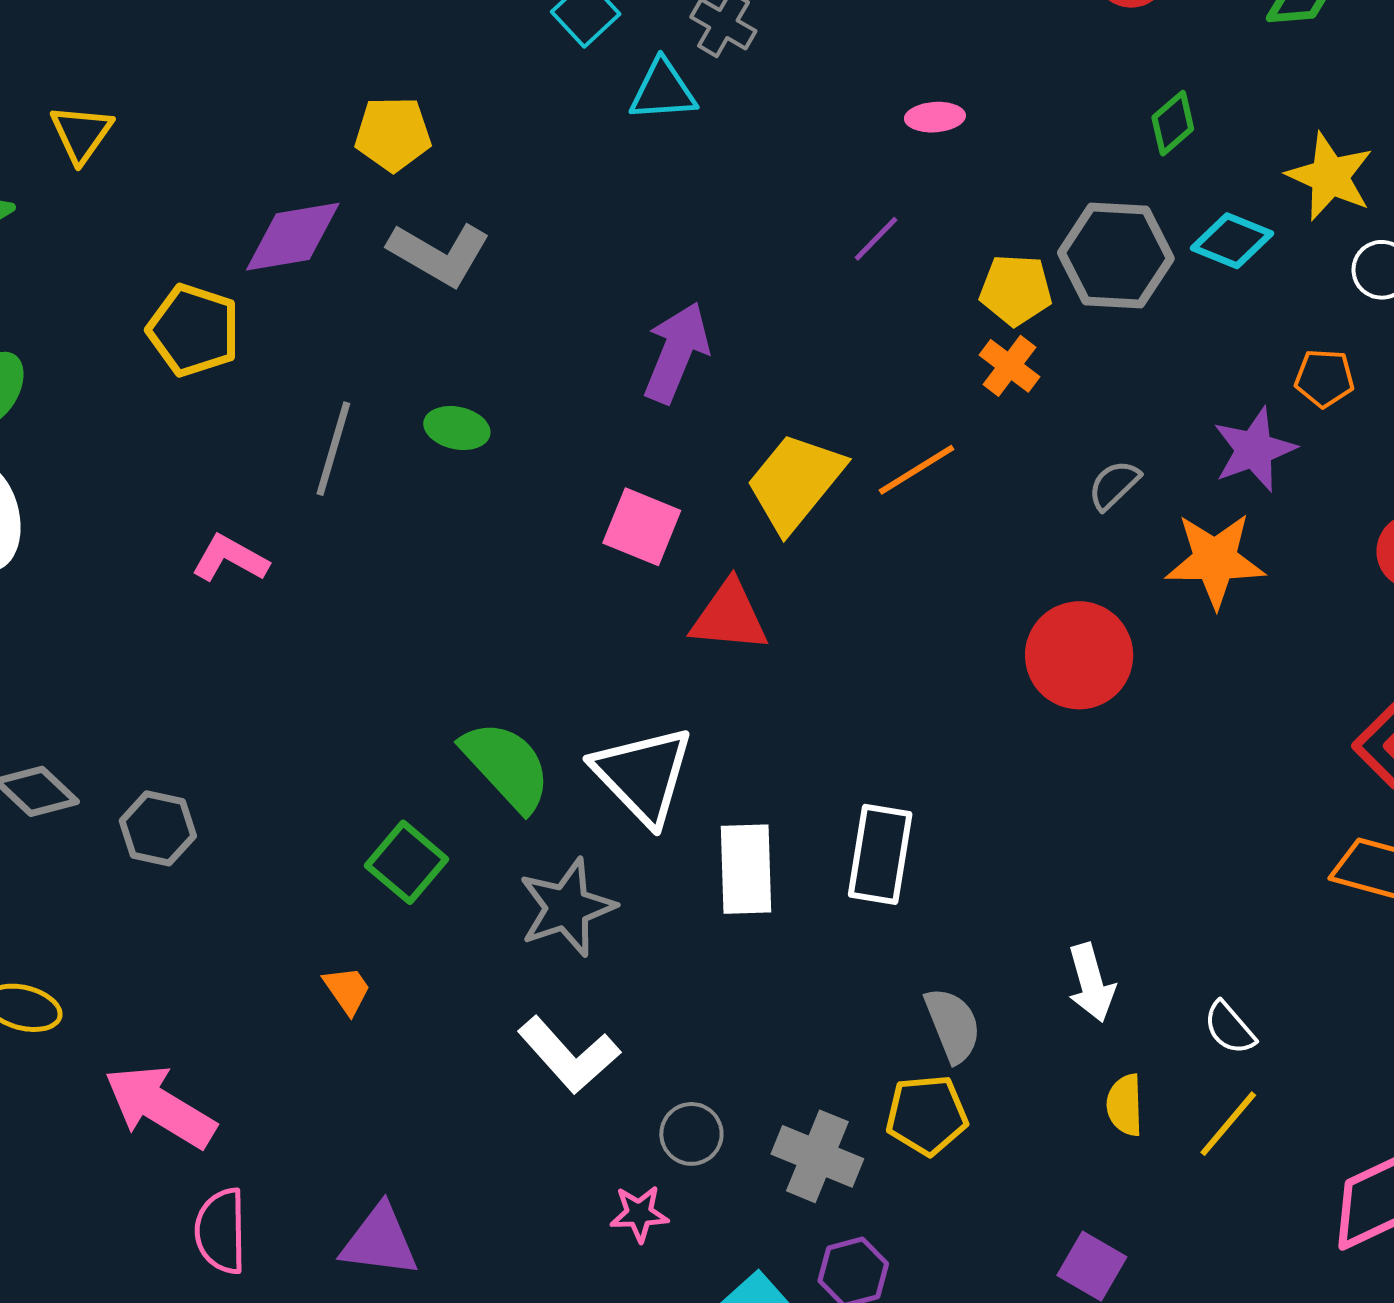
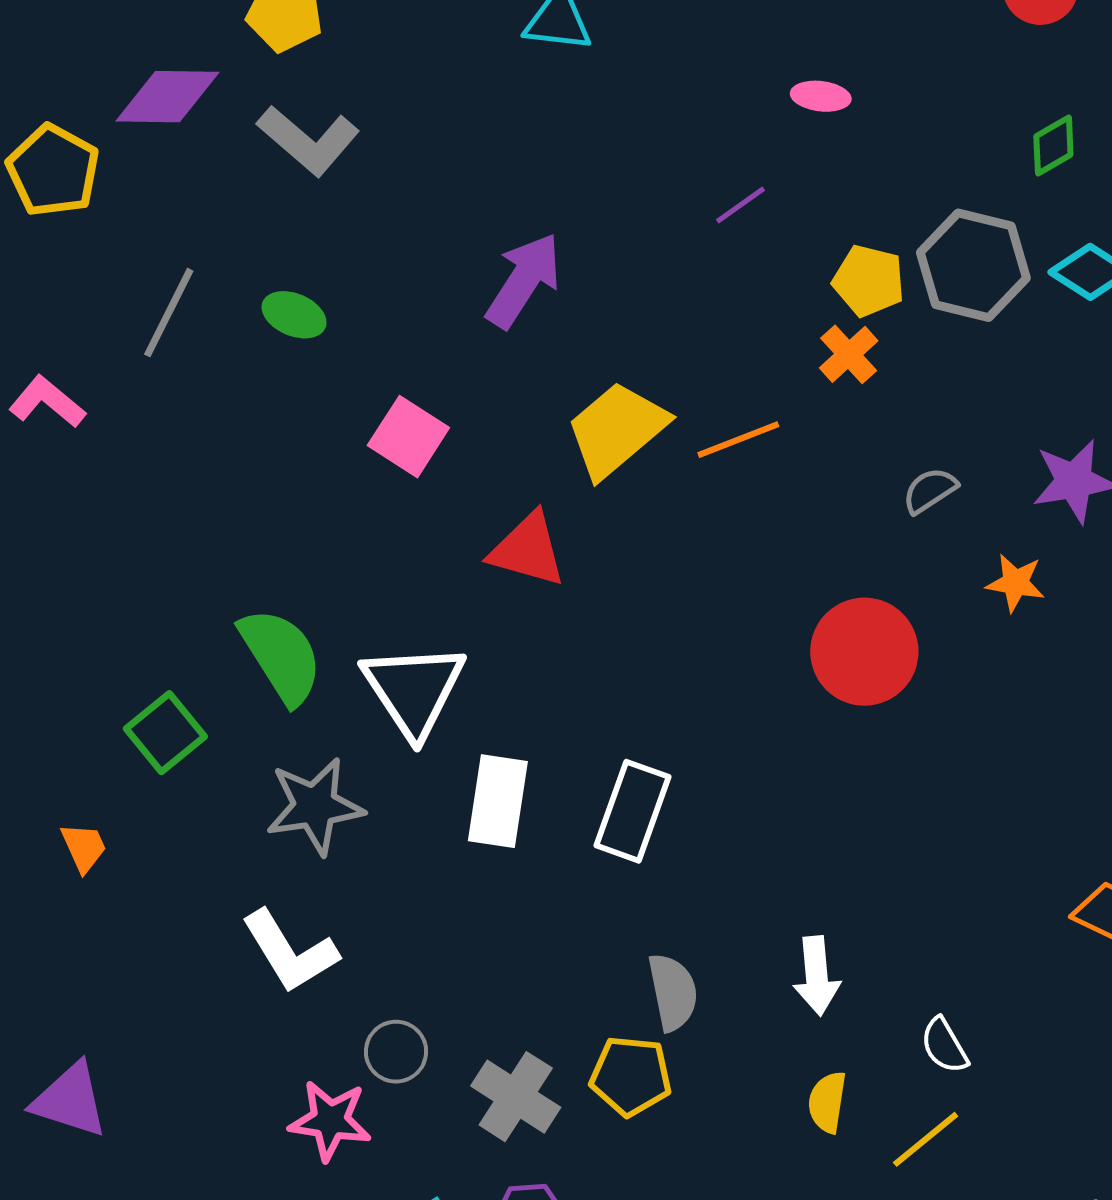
pink square: (642, 527) -> (408, 437), moved
orange star: (1215, 560) -> (1015, 583), size x0.6
pink star: (639, 1214) -> (330, 1120), size x1.4

